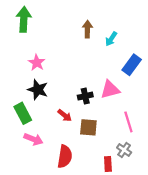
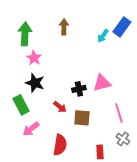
green arrow: (24, 19) -> (25, 34), moved
brown arrow: (87, 29) -> (64, 27), moved
blue rectangle: (132, 65) -> (122, 27), moved
pink arrow: (33, 139) -> (31, 129), turned 120
gray cross: (124, 150) -> (123, 139), moved

